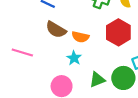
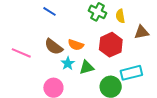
brown semicircle: (56, 30) -> (54, 47), moved
green triangle: (97, 80) -> (87, 67), moved

